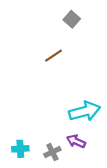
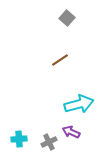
brown line: (54, 56) -> (60, 60), moved

